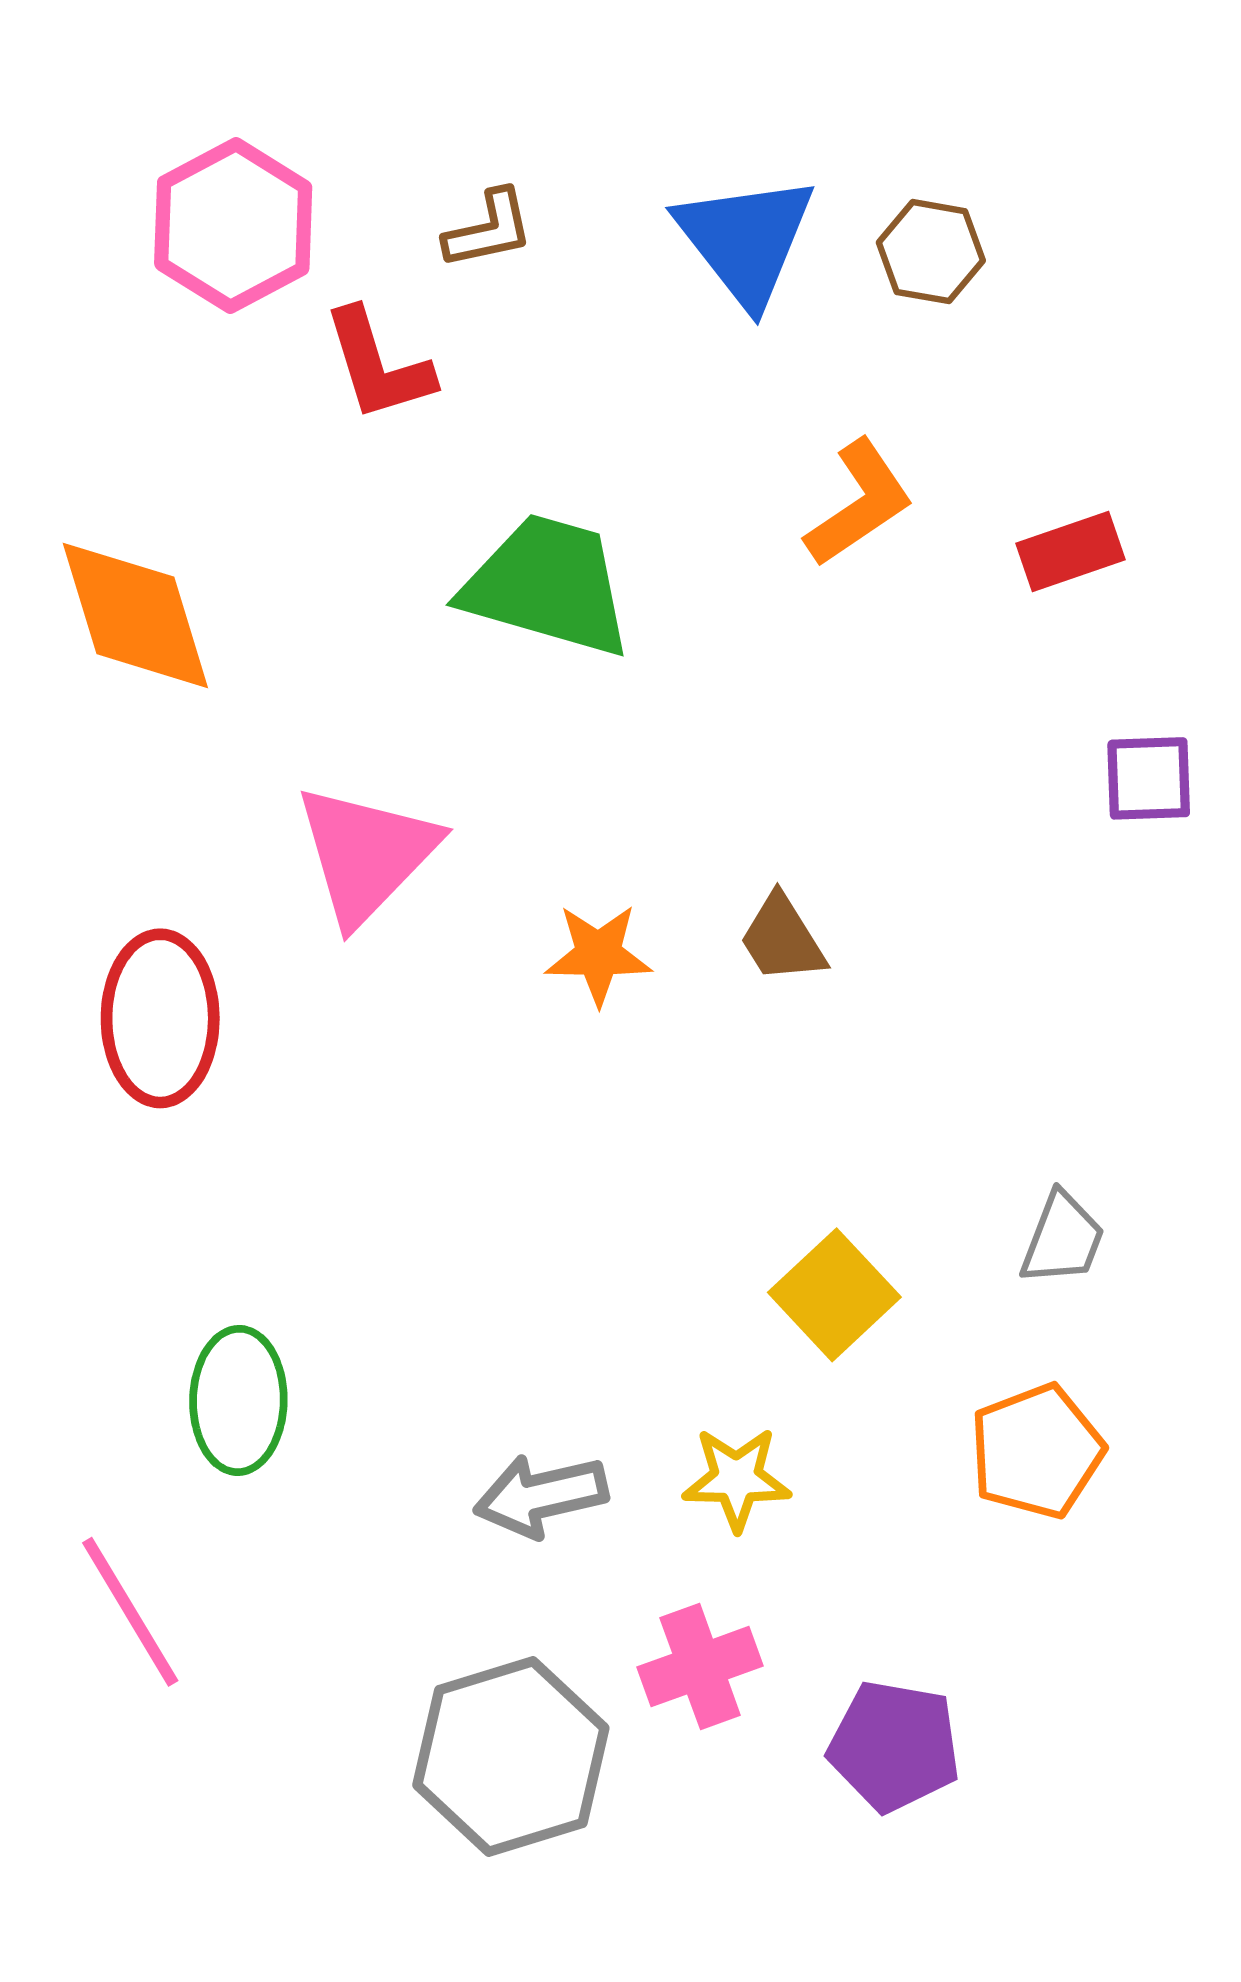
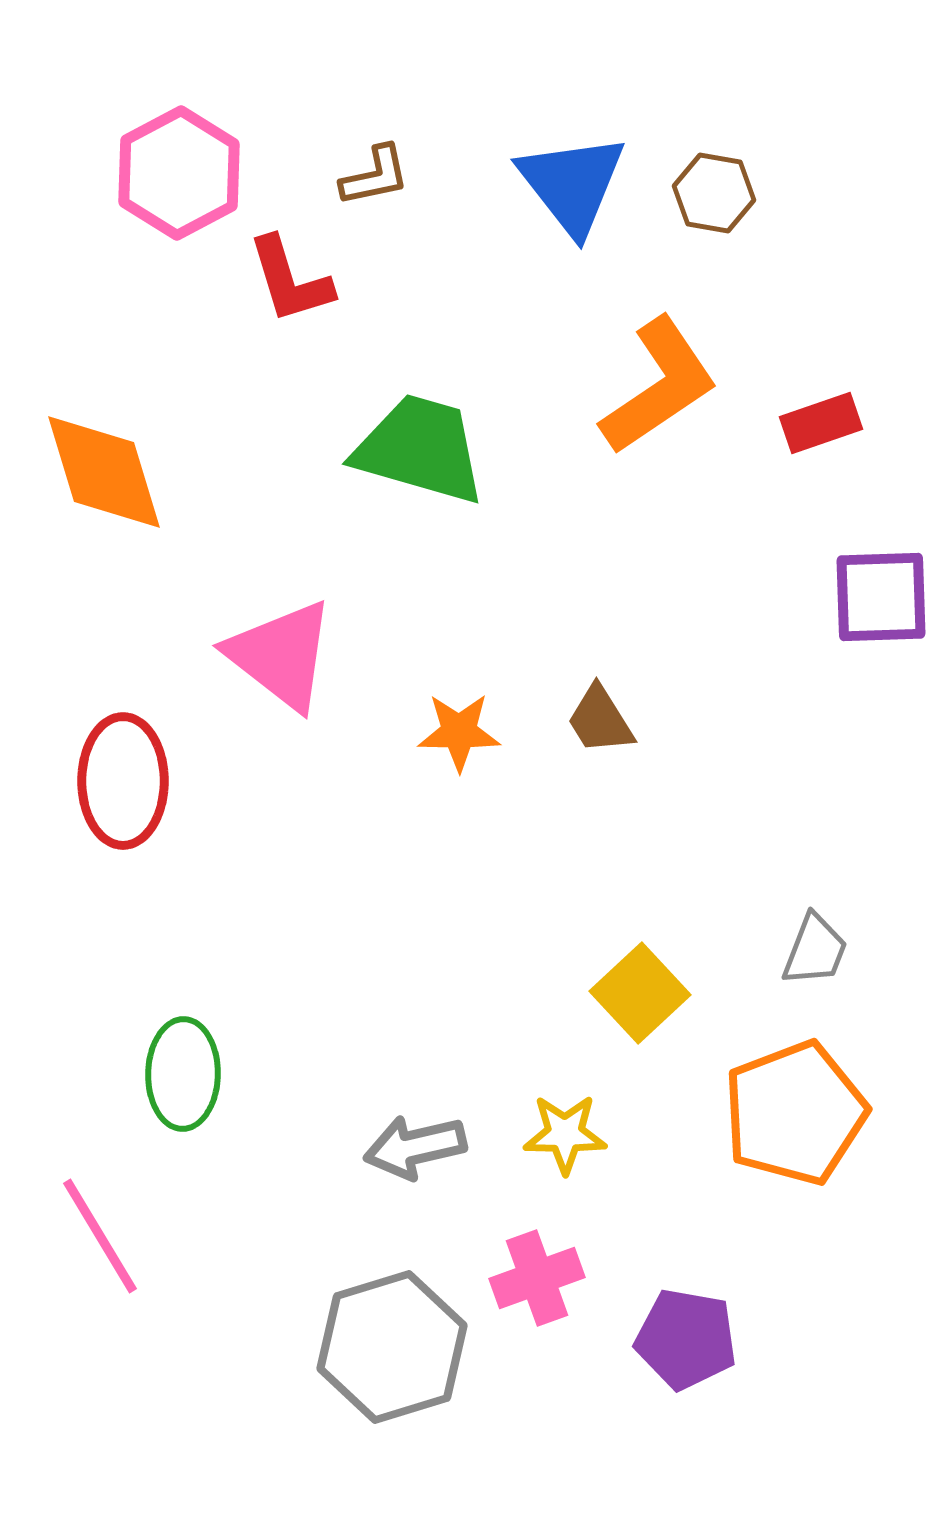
orange L-shape: (859, 503) -> (659, 386), size x1.4
purple square: (1149, 778) -> (881, 597), size x1.4
pink triangle: (366, 854) -> (281, 655), turned -36
orange pentagon: (1037, 1451) -> (795, 1113), size x1.4

